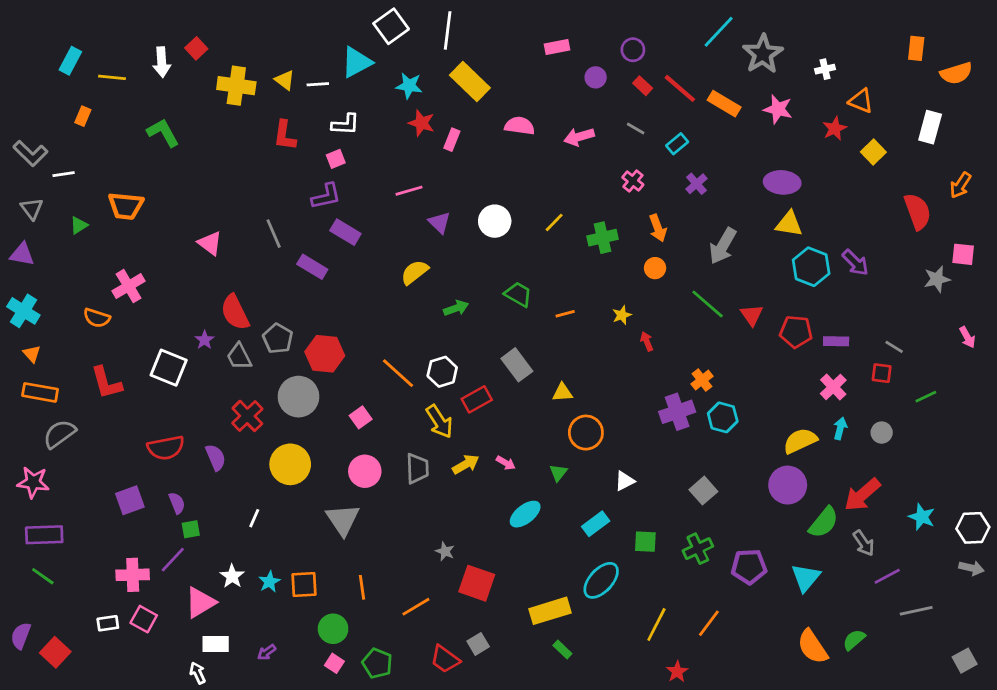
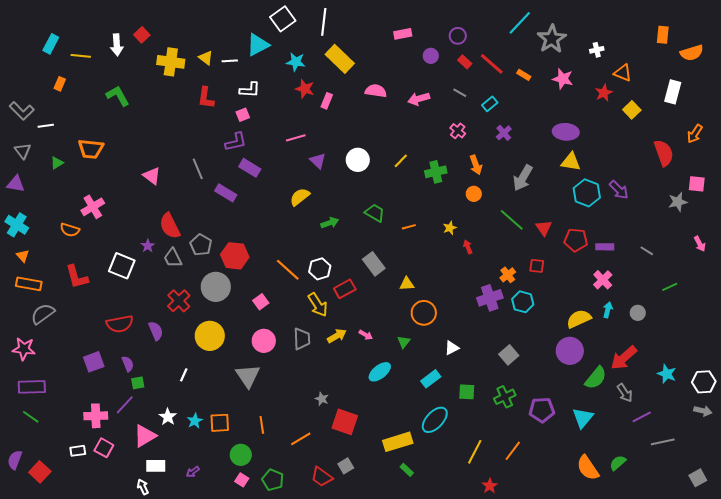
orange rectangle: (724, 104) -> (524, 75), size x0.6
red square: (882, 373) -> (537, 266), moved

